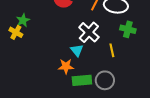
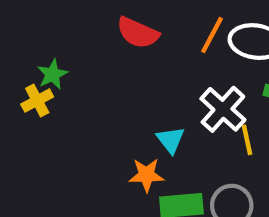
yellow cross: (16, 32) -> (37, 101), turned 32
white cross: (89, 32) -> (223, 109), moved

